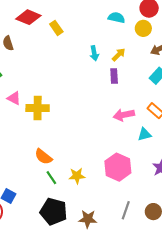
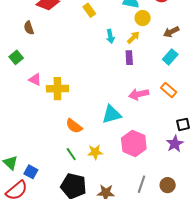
yellow rectangle: (56, 28) -> (89, 10), moved
yellow circle: (143, 28) -> (143, 18), moved
cyan triangle: (145, 134) -> (112, 114), moved, size x1.5
orange semicircle: (43, 157) -> (74, 126), moved

